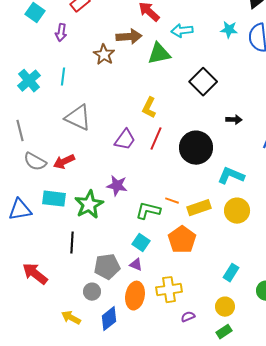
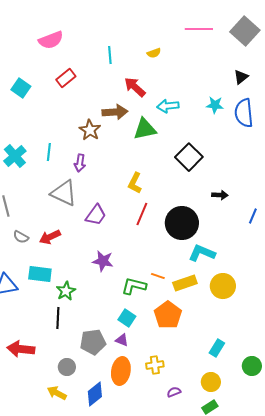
purple arrow: (61, 33) -> (80, 163), moved
purple trapezoid: (125, 140) -> (96, 215), moved
gray semicircle: (35, 162) -> (21, 237), size x0.7
cyan L-shape: (231, 176) -> (202, 253), moved
green star: (89, 205) -> (66, 291), moved, size x0.7
red arrow: (35, 274) -> (21, 349), turned -32
yellow cross: (169, 290) -> (155, 365), size x0.7
gray circle: (92, 292) -> (67, 367), moved

